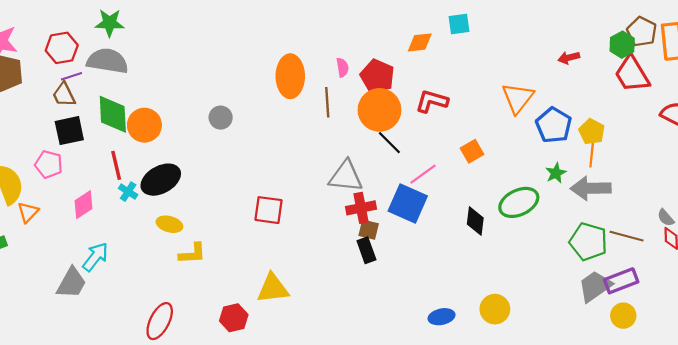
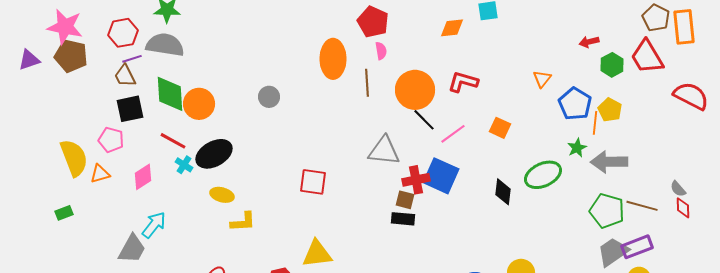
green hexagon: (622, 45) -> (612, 65), moved
red pentagon: (377, 76) -> (373, 22), moved
orange triangle: (518, 98) -> (542, 79), size x0.6
orange square: (472, 151) -> (500, 128), turned -35
orange line: (592, 155) -> (595, 123), moved
red line: (116, 165) -> (173, 141), turned -48
pink line: (423, 174) -> (453, 134), moved
red cross: (361, 208) -> (416, 180), moved
orange triangle: (28, 212) -> (100, 174), moved, turned 30
black rectangle: (366, 250) -> (403, 219), turned -65

